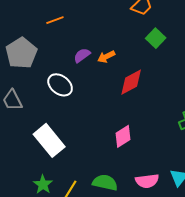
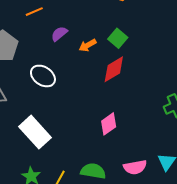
green square: (156, 38) -> (118, 38), moved
purple semicircle: (82, 55) -> (59, 34), moved

